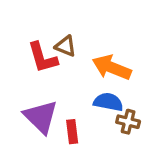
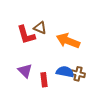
blue semicircle: (108, 102) -> (65, 72), moved
purple triangle: (41, 117) -> (25, 71), size x0.7

